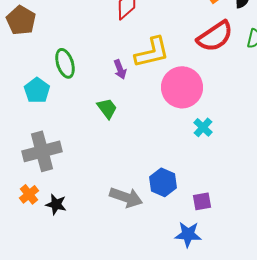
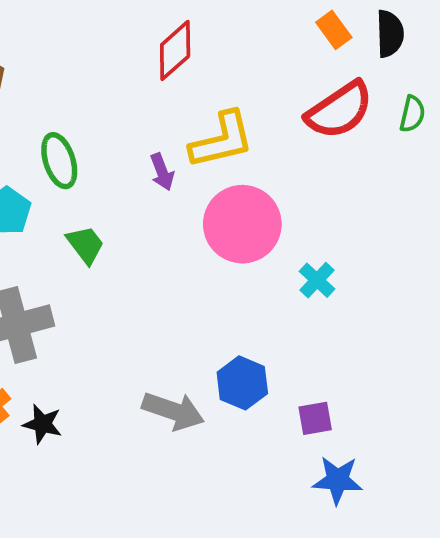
pink circle: (182, 87) -> (242, 224), moved
green trapezoid: (107, 108) -> (85, 245), moved
blue star: (188, 234) -> (338, 480), moved

